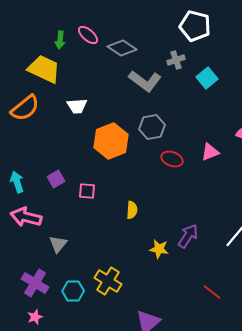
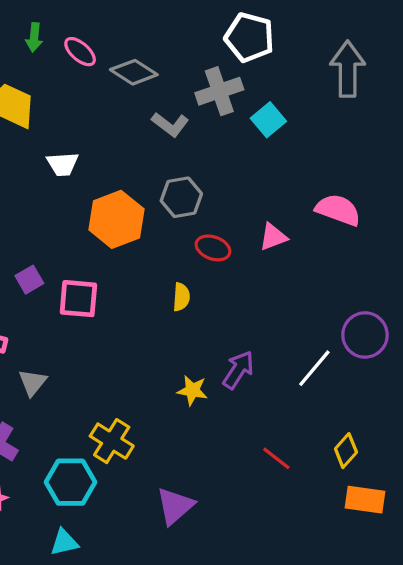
green arrow: (60, 40) -> (34, 37), moved
gray cross: (176, 60) -> (219, 91), size x1.6
gray L-shape: (145, 81) -> (170, 124), size x0.7
pink square: (87, 191) -> (78, 299), size x1.5
yellow semicircle: (132, 210) -> (181, 297), moved
cyan hexagon: (73, 291) -> (71, 482), moved, size x1.4

